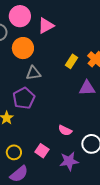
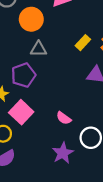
pink square: (42, 151) -> (21, 112), moved, size x1.5
purple star: (69, 161) -> (63, 153), turned -30

